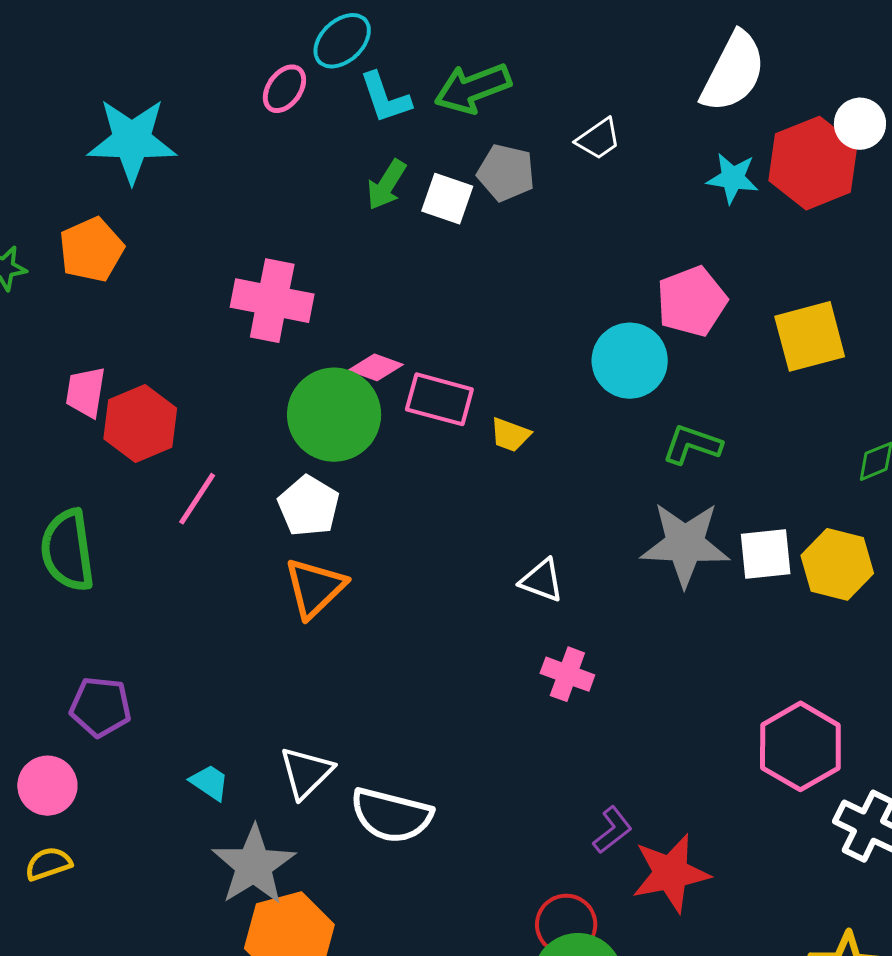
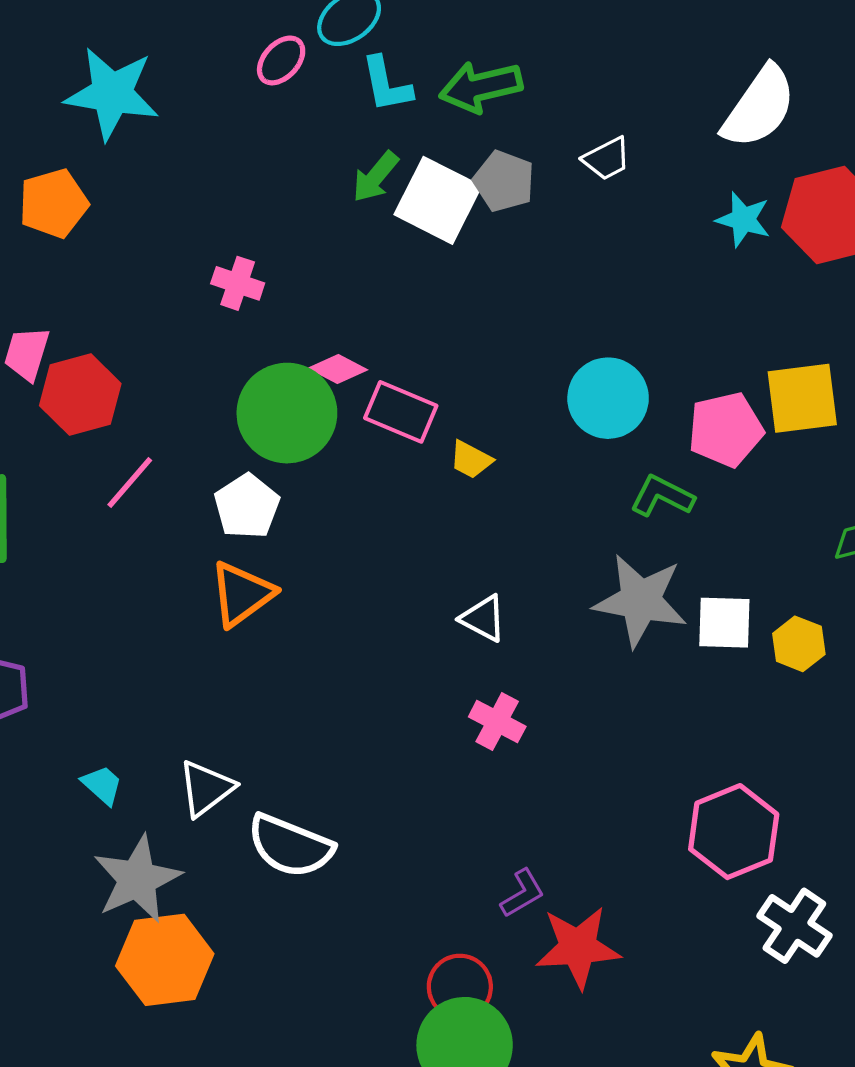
white square: (447, 199) -> (438, 200), size x1.5
pink cross: (272, 301) -> (238, 283), size x0.6
pink pentagon: (692, 301) -> (726, 429), moved
yellow hexagon: (837, 564) -> (799, 644), size x0.7

